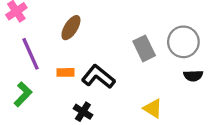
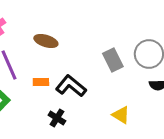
brown ellipse: (71, 28) -> (46, 41), turned 75

